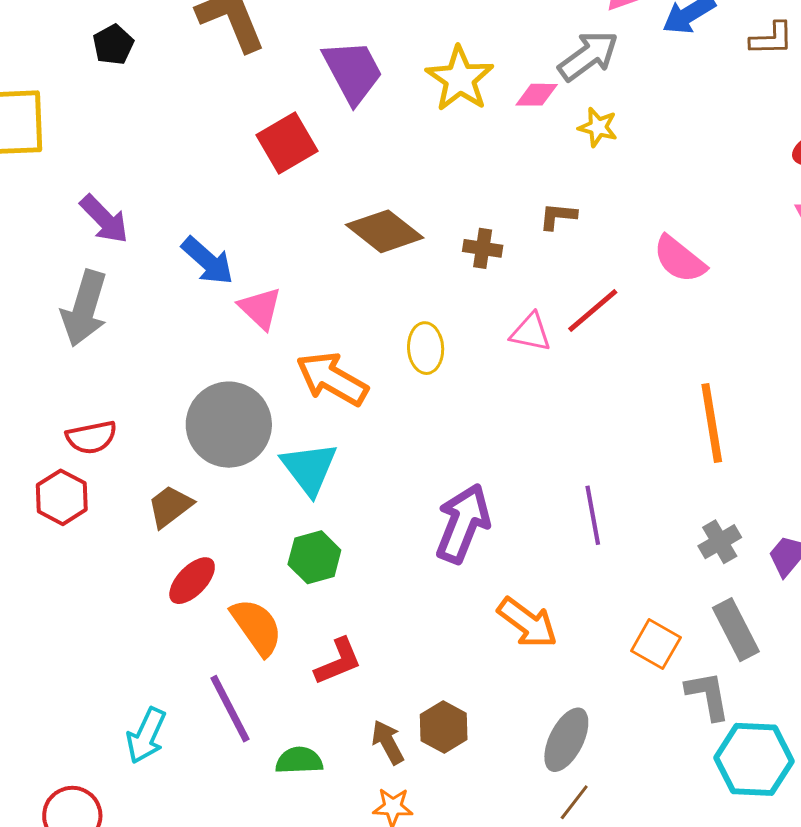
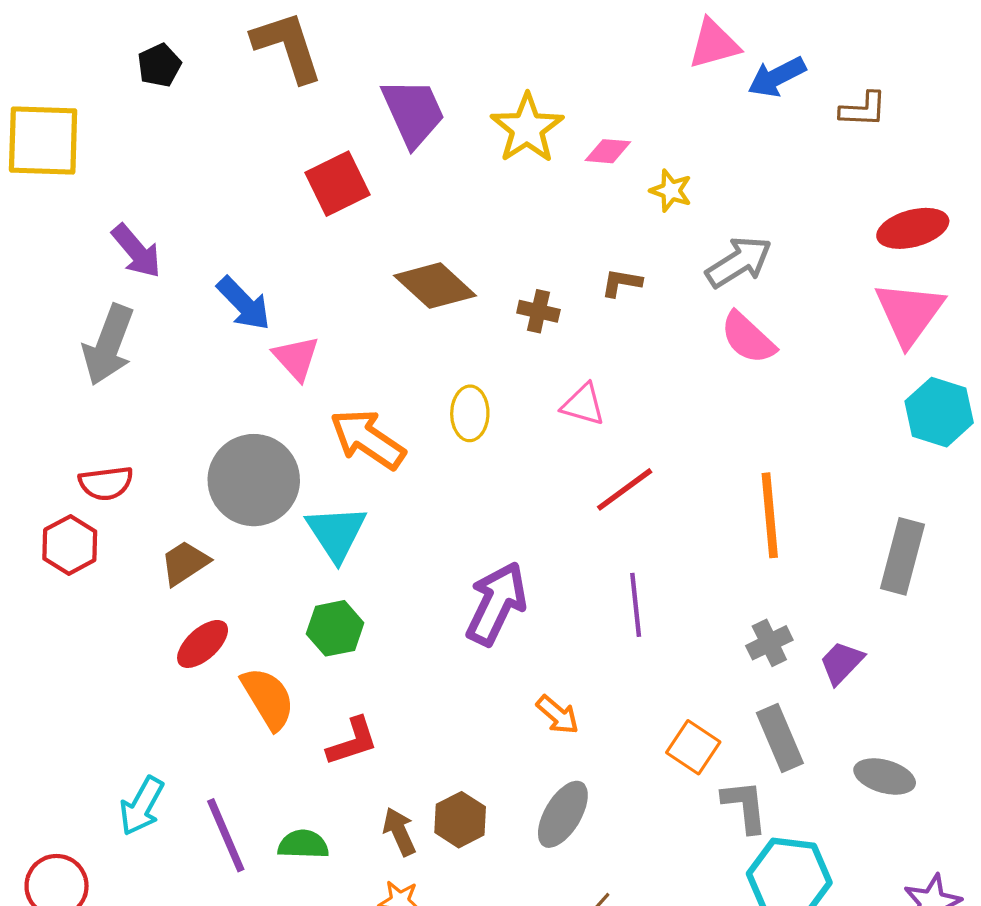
gray arrow: (588, 56) -> (739, 262), moved
red line: (593, 310) -> (625, 489), moved
orange arrow: (527, 623) -> (558, 715), size x0.7
purple line: (230, 709) -> (226, 835), moved
gray ellipse: (566, 740) -> (563, 814), moved

